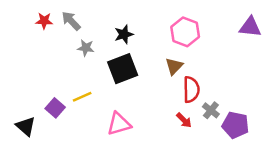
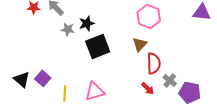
black star: (124, 34) -> (87, 23), moved
yellow line: (82, 97) -> (65, 93), moved, turned -63
black triangle: (26, 126) -> (22, 79), moved

